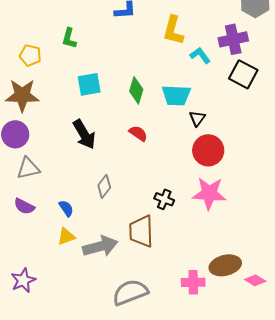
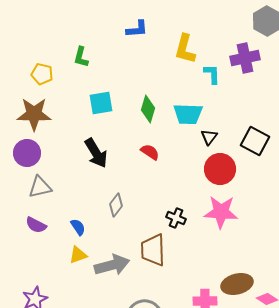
cyan L-shape: (200, 55) -> (212, 74), turned 35
black square: (243, 74) -> (255, 141), moved

